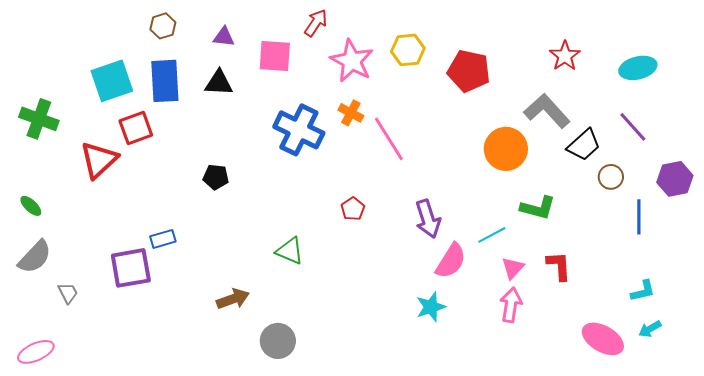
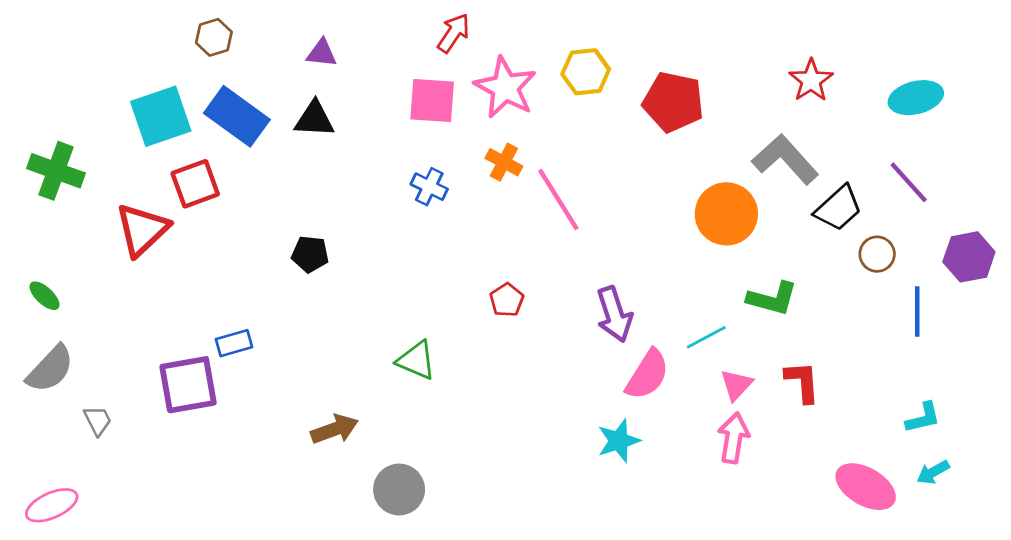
brown hexagon: (163, 26) -> (214, 37), moved
pink square: (275, 56) -> (432, 100), moved
blue rectangle: (165, 81) -> (237, 116), turned -51
blue cross: (299, 130) -> (429, 187), size x0.5

